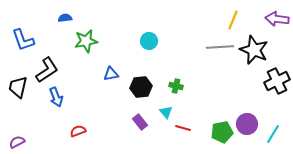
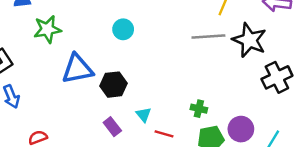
blue triangle: (111, 74) -> (77, 69), size x1.8
green cross: (176, 86) -> (199, 109), moved

